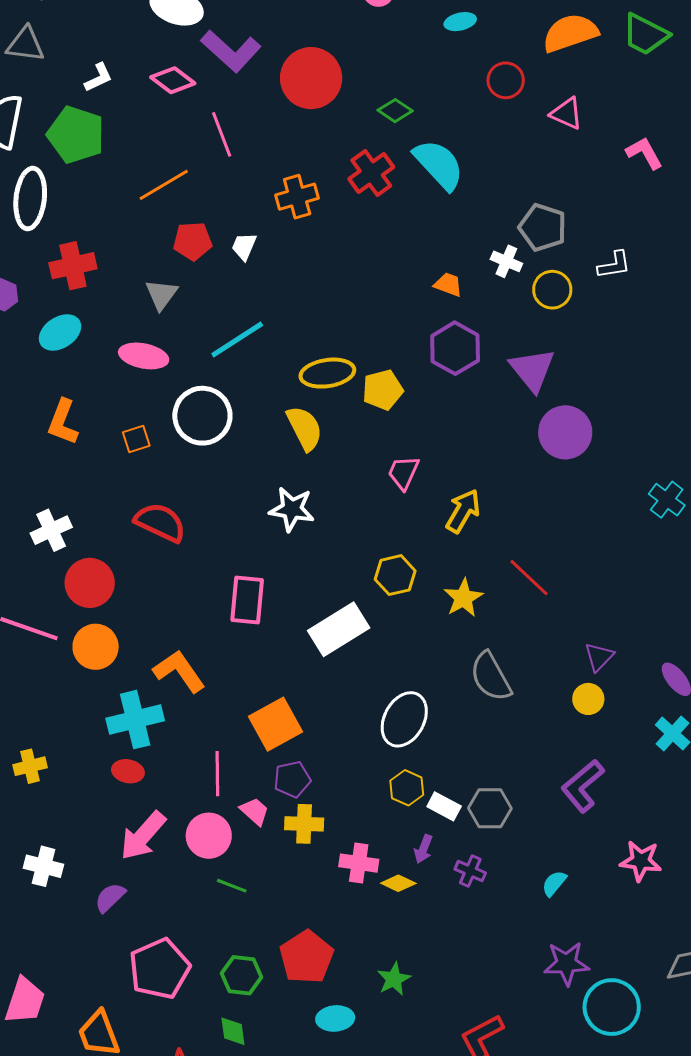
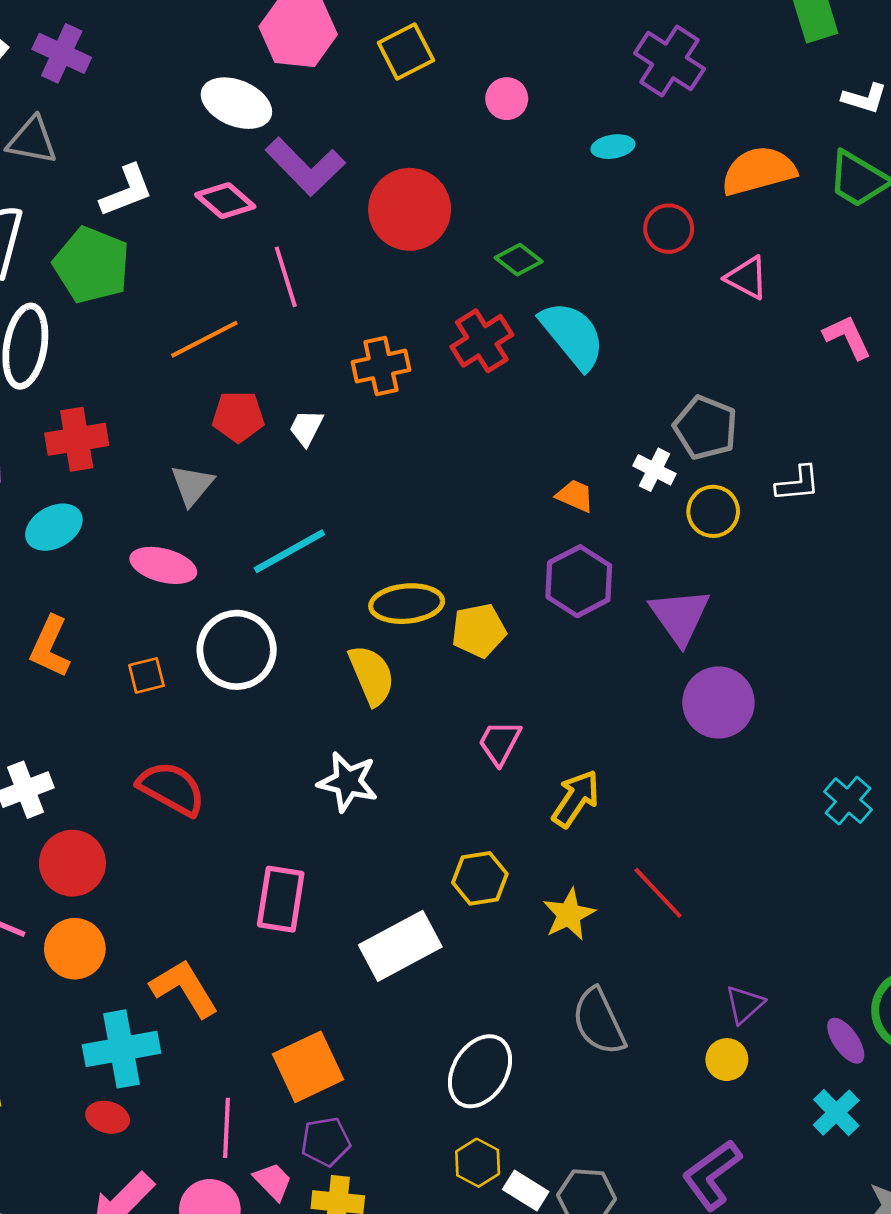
white L-shape: (98, 78) -> (126, 191), size x1.4

